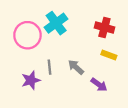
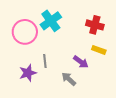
gray arrow: (76, 67) -> (69, 79), moved
purple arrow: (99, 85) -> (81, 62), moved

